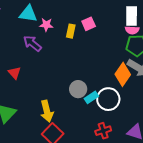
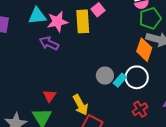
pink star: (46, 25) -> (57, 22), size x1.5
yellow rectangle: (71, 31) -> (83, 21), size x1.6
red triangle: (14, 73) -> (50, 96), moved, turned 32

